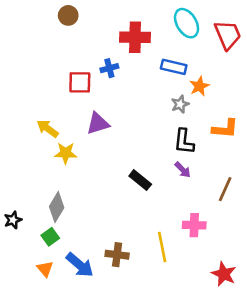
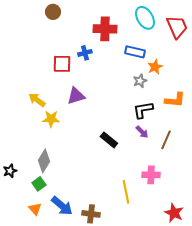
black L-shape: (184, 141) -> (143, 110), turned 75
brown line: (225, 189) -> (166, 140), moved
brown cross: (117, 255) -> (91, 214), moved

